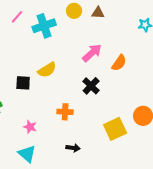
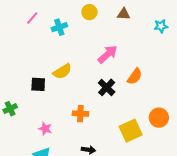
brown triangle: (98, 13) -> (124, 14), moved
cyan cross: (44, 26) -> (59, 27), size x0.7
orange semicircle: (119, 63) -> (135, 76), moved

